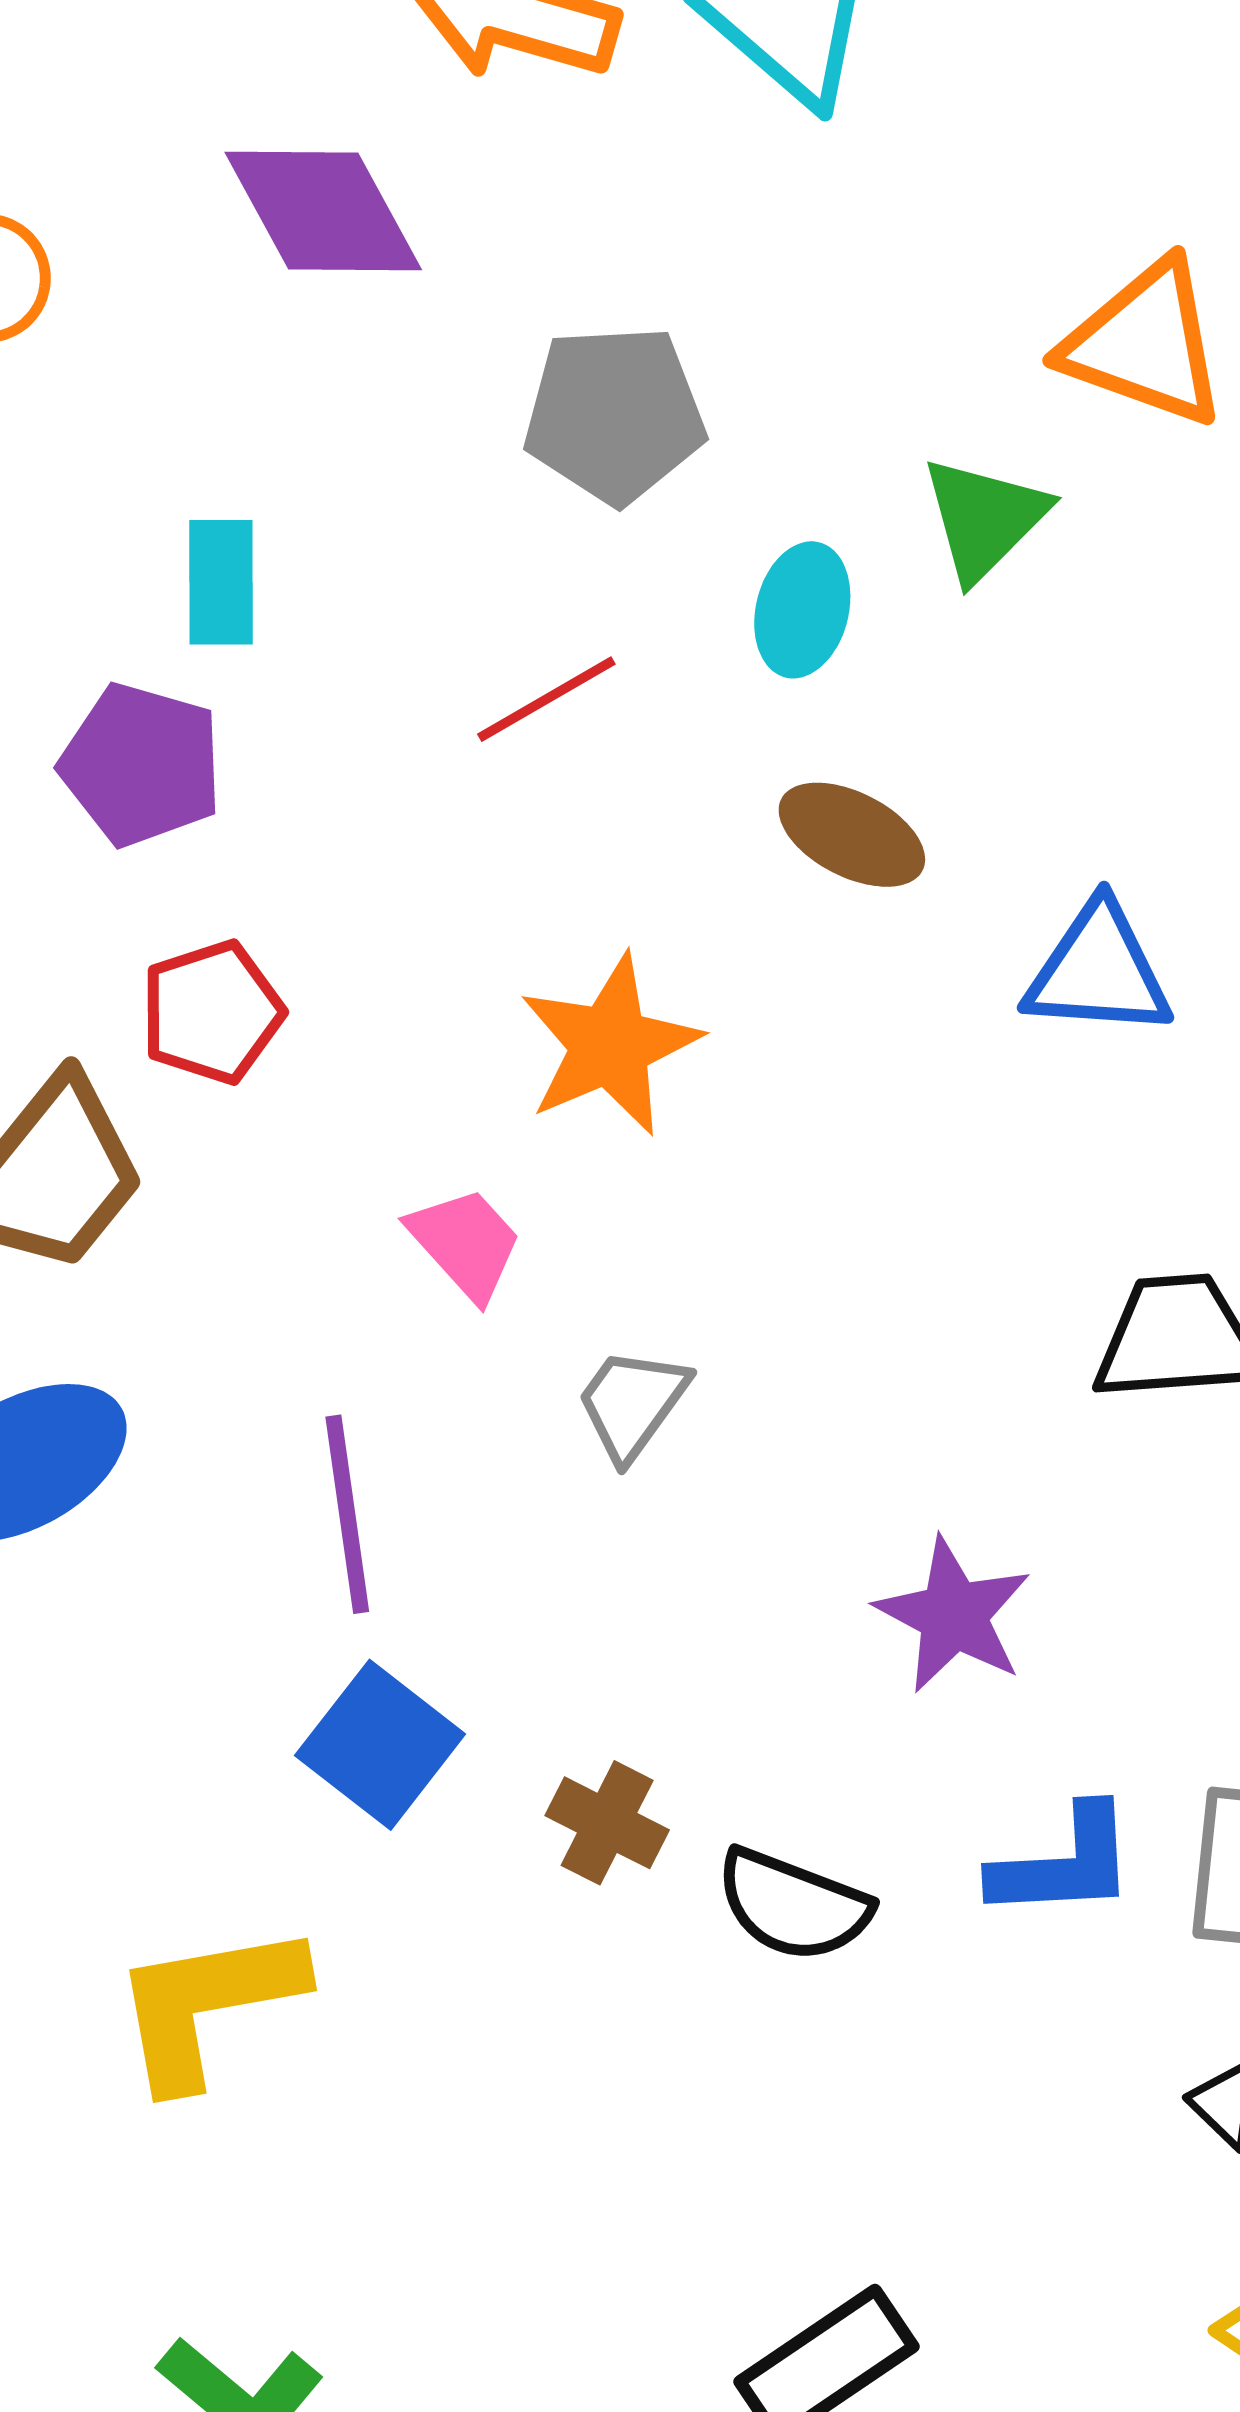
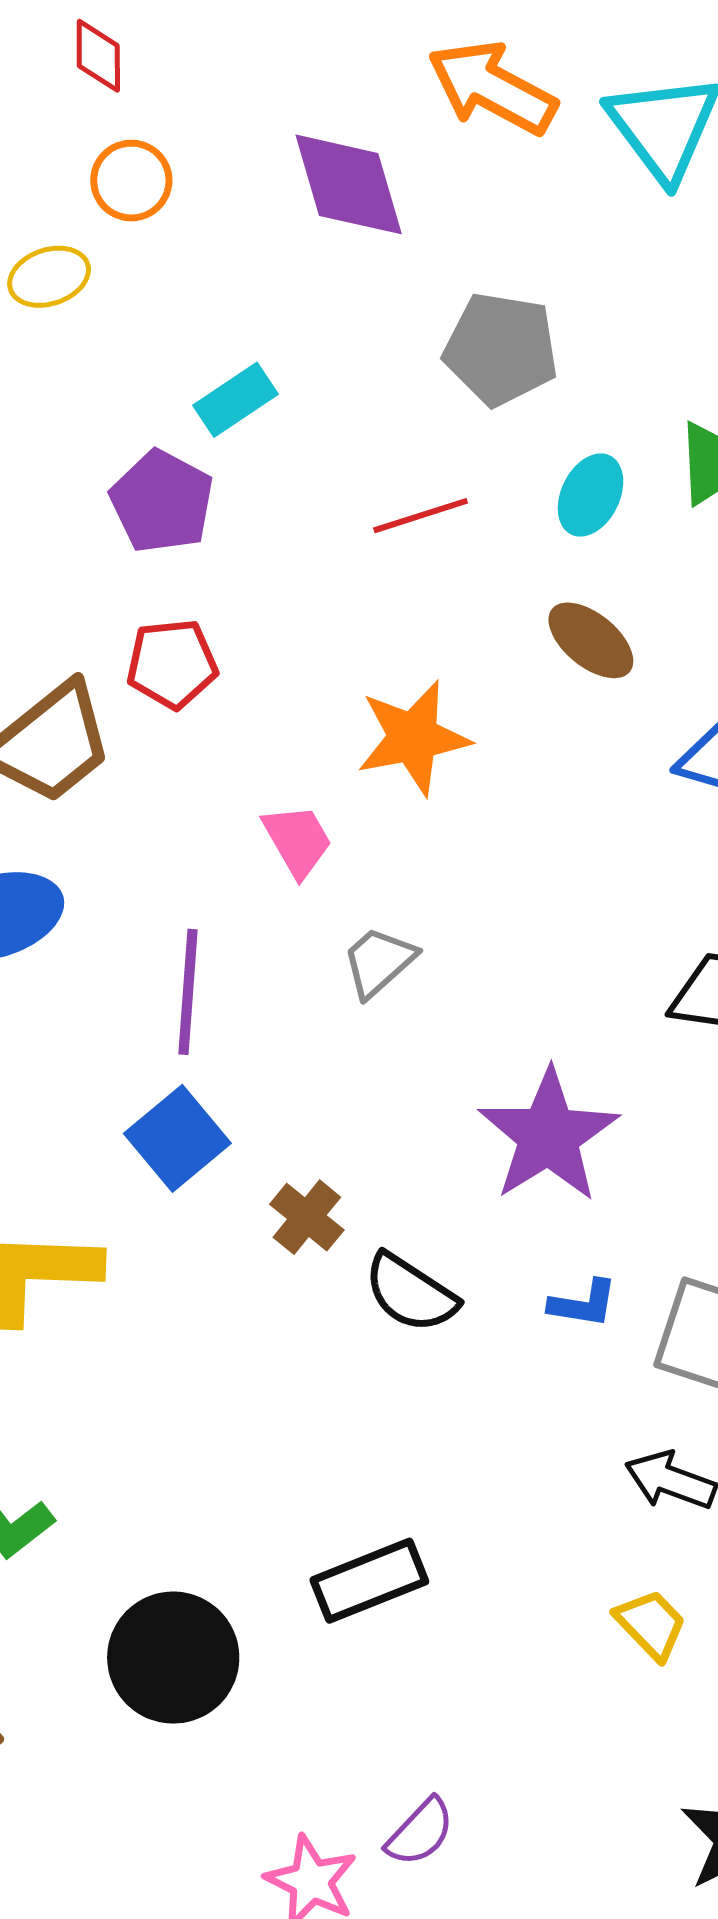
cyan rectangle: (221, 582) -> (236, 400), turned 44
purple star: (953, 1615) -> (548, 1136), size x1.4
blue L-shape: (1064, 1863) -> (583, 1304), size x0.7

